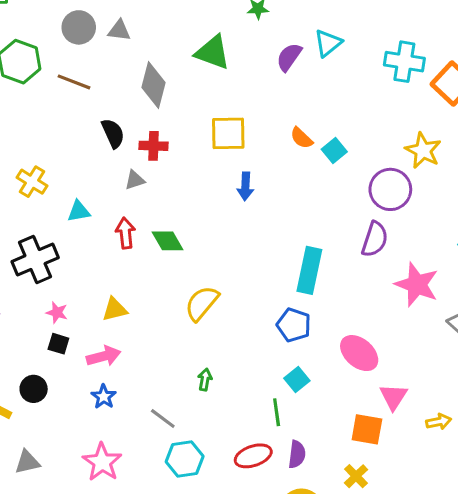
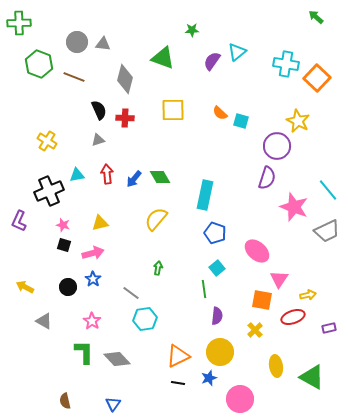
cyan square: (334, 150) -> (241, 121), turned -35
gray triangle: (135, 180) -> (98, 140), moved
blue arrow: (245, 186) -> (134, 179), moved, turned 36
cyan triangle: (79, 211) -> (77, 175), moved
green diamond: (168, 241) -> (160, 177), moved
cyan rectangle: (309, 270) -> (205, 195), moved
black circle: (34, 389) -> (68, 287), moved
red ellipse: (253, 456) -> (293, 317), moved
gray triangle: (27, 462) -> (44, 321), turned 42
pink star: (102, 462) -> (92, 321), size x0.7

